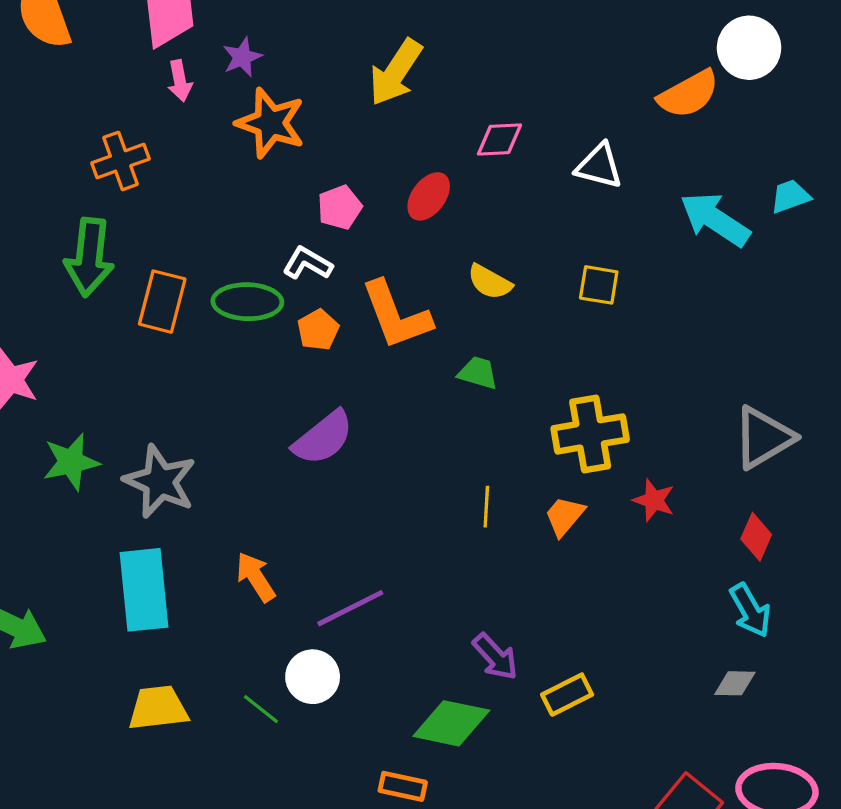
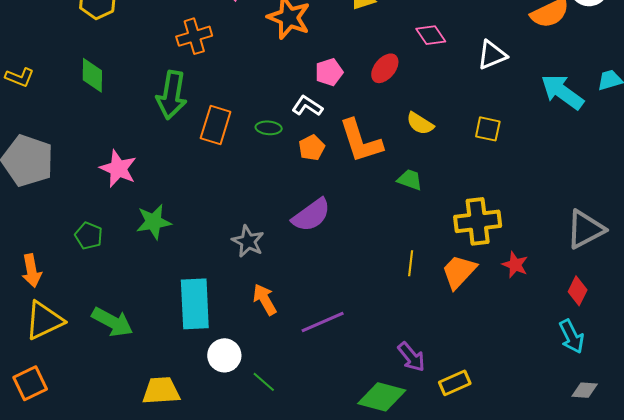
pink diamond: (499, 139) -> (431, 35), turned 56
white triangle: (599, 166) -> (492, 55), turned -40
green ellipse: (247, 302) -> (269, 128), size x0.6
gray star: (160, 481) -> (248, 241), moved, size x0.7
orange trapezoid: (565, 516) -> (459, 272), size x1.4
white circle: (313, 677) -> (224, 355), moved
gray diamond: (735, 683) -> (585, 390), moved
yellow trapezoid: (158, 708) -> (161, 391), moved

